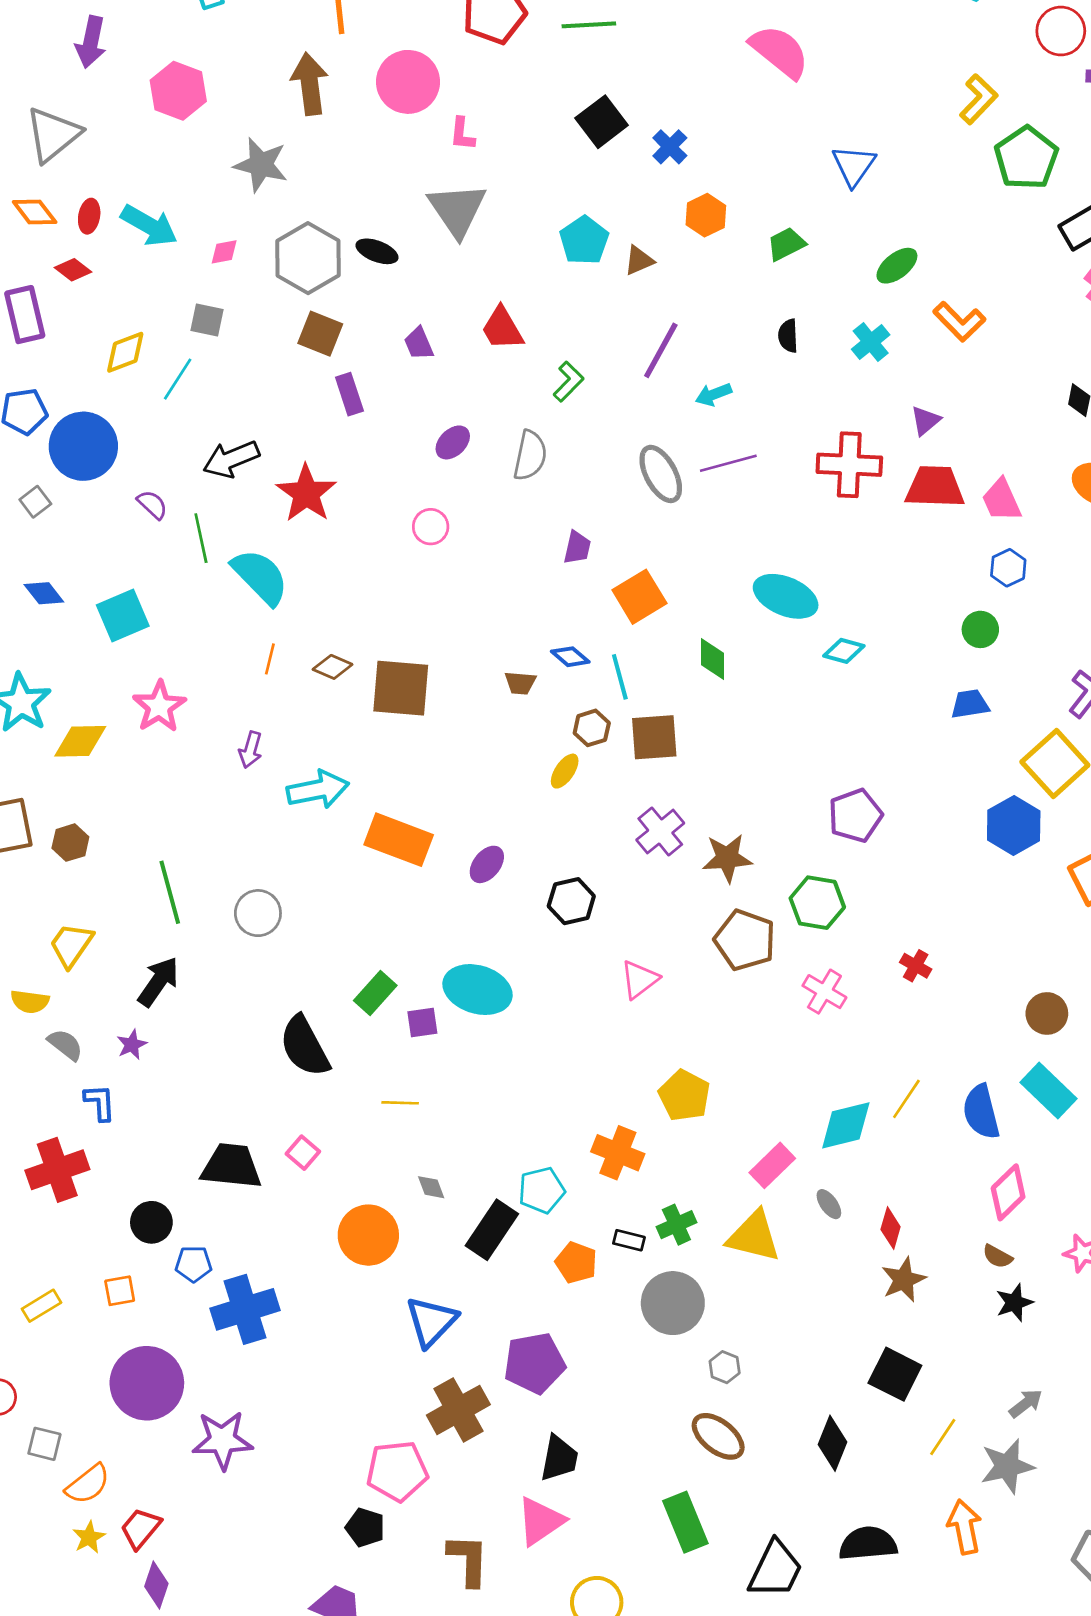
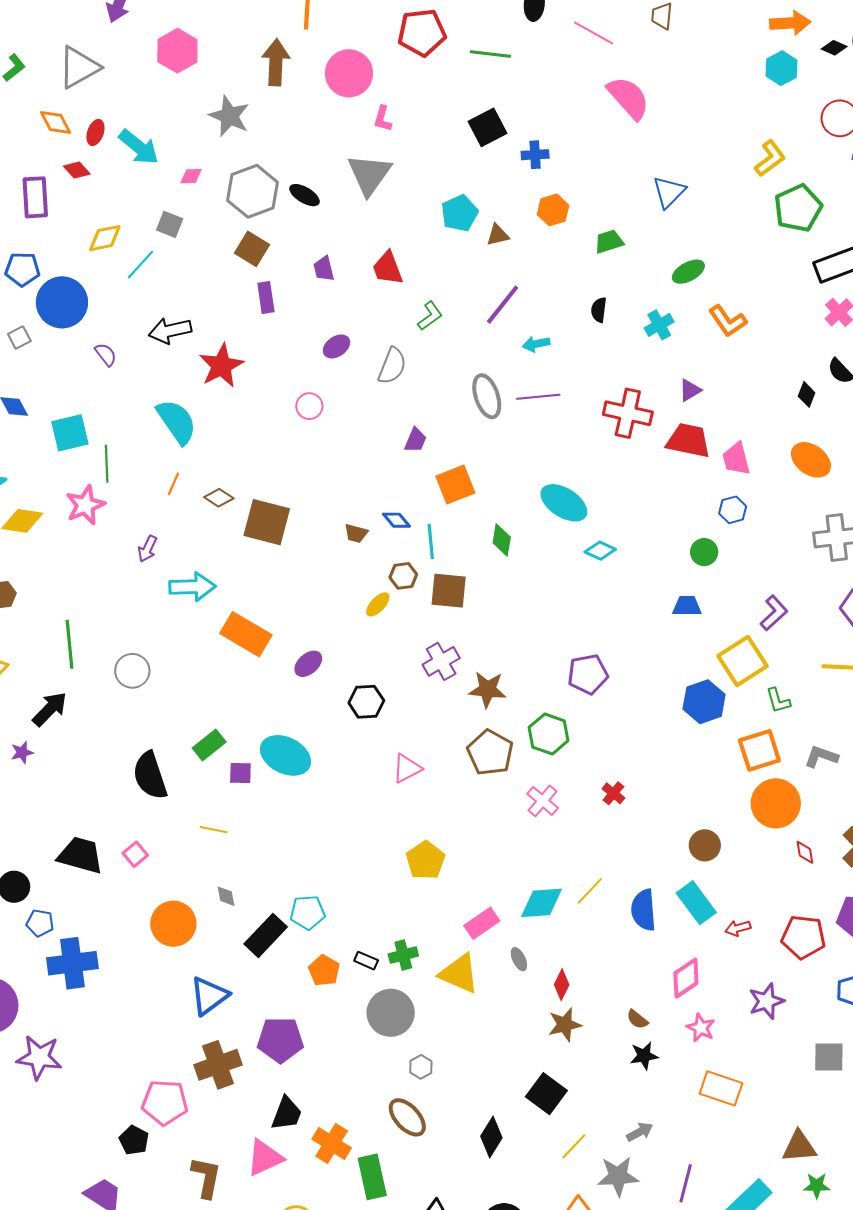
blue cross: (670, 147) -> (535, 155), turned 32
green line: (201, 538) -> (107, 464), moved
orange cross: (618, 1153) -> (332, 1143), moved
pink diamond: (1008, 1192) -> (686, 978), moved

